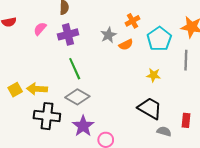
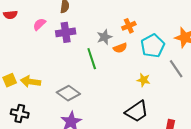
gray line: (186, 60) -> (176, 69), turned -42
green line: (75, 69) -> (92, 59), moved
black trapezoid: (150, 108) -> (137, 111), turned 110
black cross: (47, 116) -> (20, 114), moved, size x0.7

